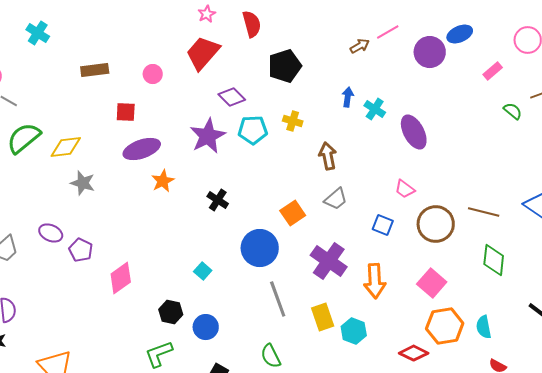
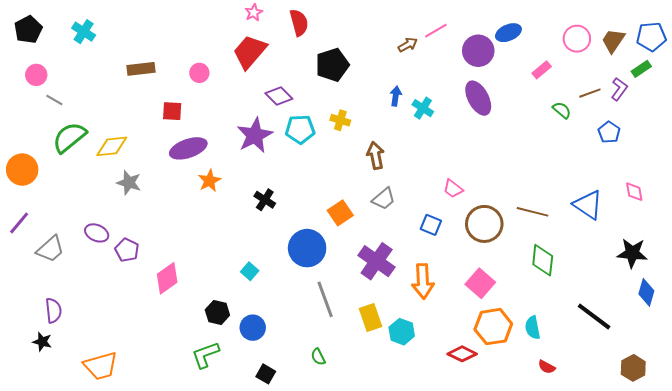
purple ellipse: (414, 132) -> (478, 98), moved
green semicircle: (271, 356) -> (318, 357), size x0.7

